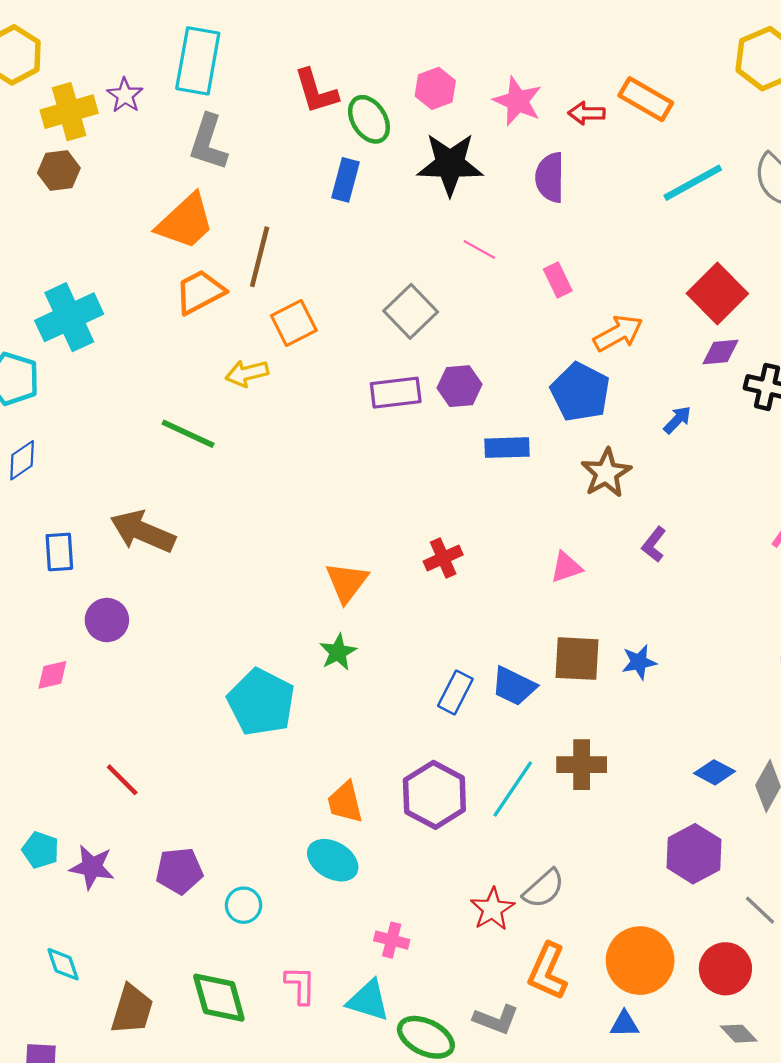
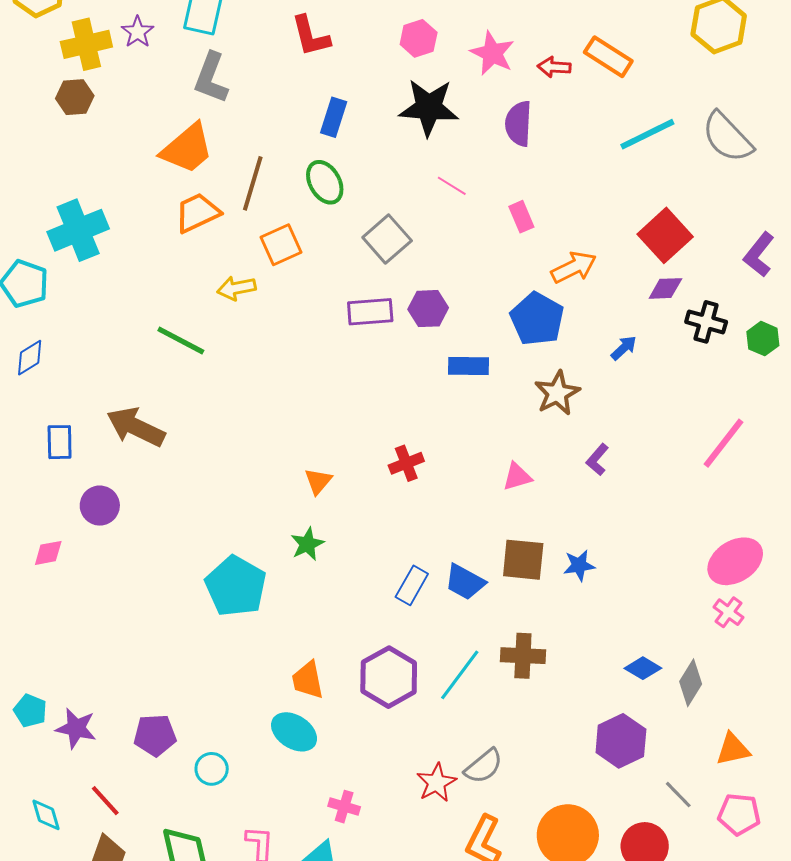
green ellipse: (369, 119) -> (325, 182), moved
orange triangle: (347, 582) -> (318, 481), size x0.7
red line: (122, 780) -> (105, 801), moved

